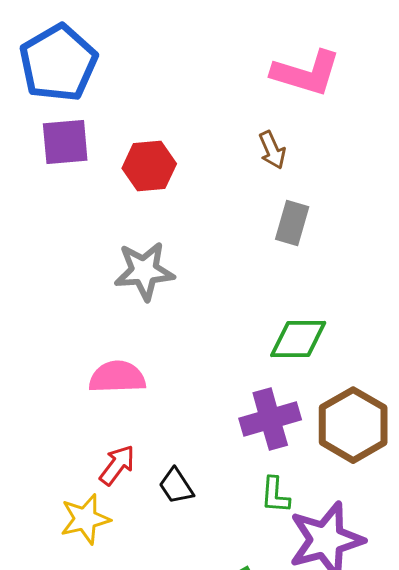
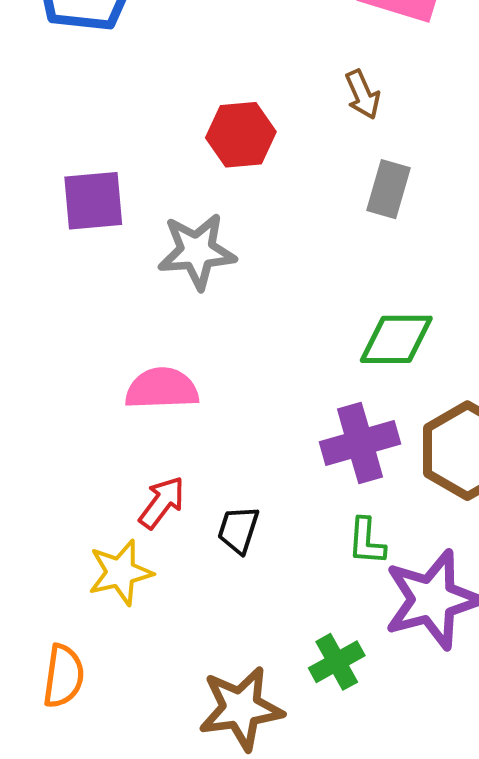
purple square: (65, 142) -> (93, 201), moved
red hexagon: (149, 166) -> (241, 135), moved
black trapezoid: (176, 486) -> (238, 530), turned 51

